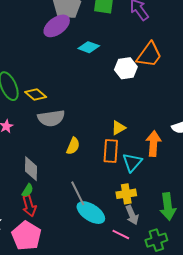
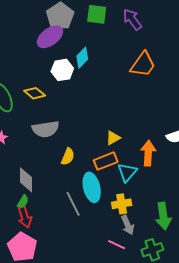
cyan diamond: (89, 47) -> (82, 58), turned -65
white hexagon: (126, 68) -> (62, 70), moved
yellow diamond: (36, 94) -> (35, 93), moved
orange rectangle: (111, 151) -> (106, 161), turned 65
cyan ellipse: (91, 213) -> (92, 187), moved, turned 44

